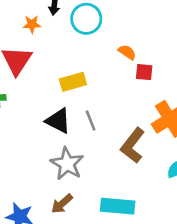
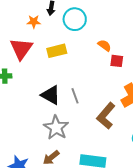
yellow rectangle: (73, 82) -> (57, 51), moved

